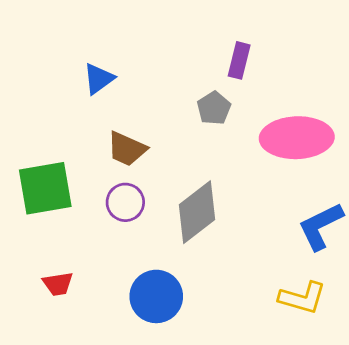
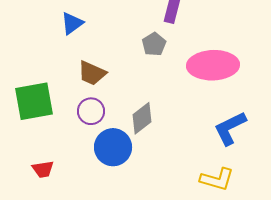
gray diamond: (197, 212) -> (142, 118), size x0.7
blue circle: (156, 296) -> (113, 147), moved

